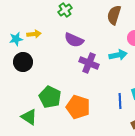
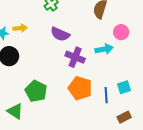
orange pentagon: (78, 107) -> (80, 88), moved

